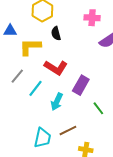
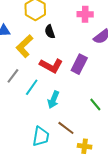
yellow L-shape: (30, 47) -> (25, 46), turned -40
purple rectangle: (81, 85) -> (79, 64), moved
brown line: (68, 130) -> (66, 128), turned 66

